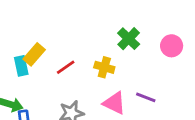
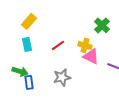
yellow rectangle: (34, 54) -> (29, 21), moved
pink triangle: (114, 103) -> (91, 56), moved

